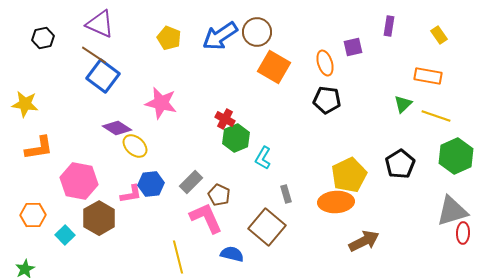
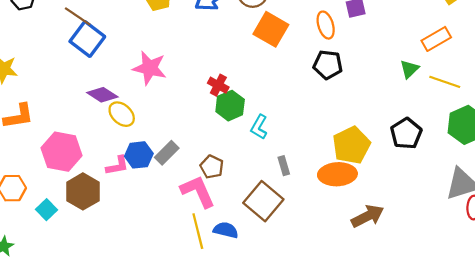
orange rectangle: (428, 76) -> (436, 39), turned -40
gray rectangle: (191, 182) -> (167, 153), moved
yellow line: (178, 257) -> (198, 231), moved

